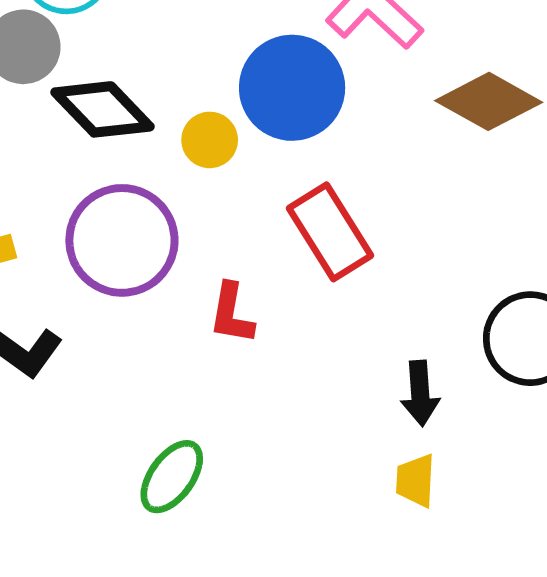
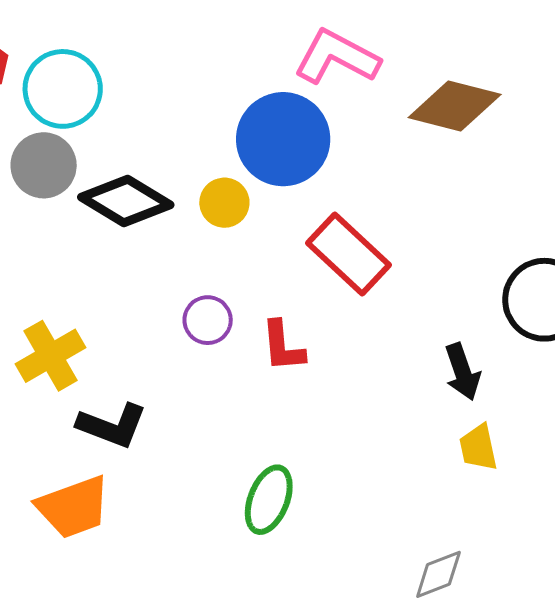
purple circle: (122, 240) -> (208, 320), moved, size x0.5

